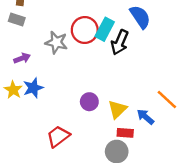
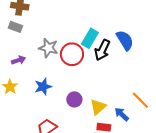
blue semicircle: (140, 17) -> (125, 40), moved
red circle: (85, 30) -> (72, 54), moved
blue star: (33, 88) -> (43, 87), moved

